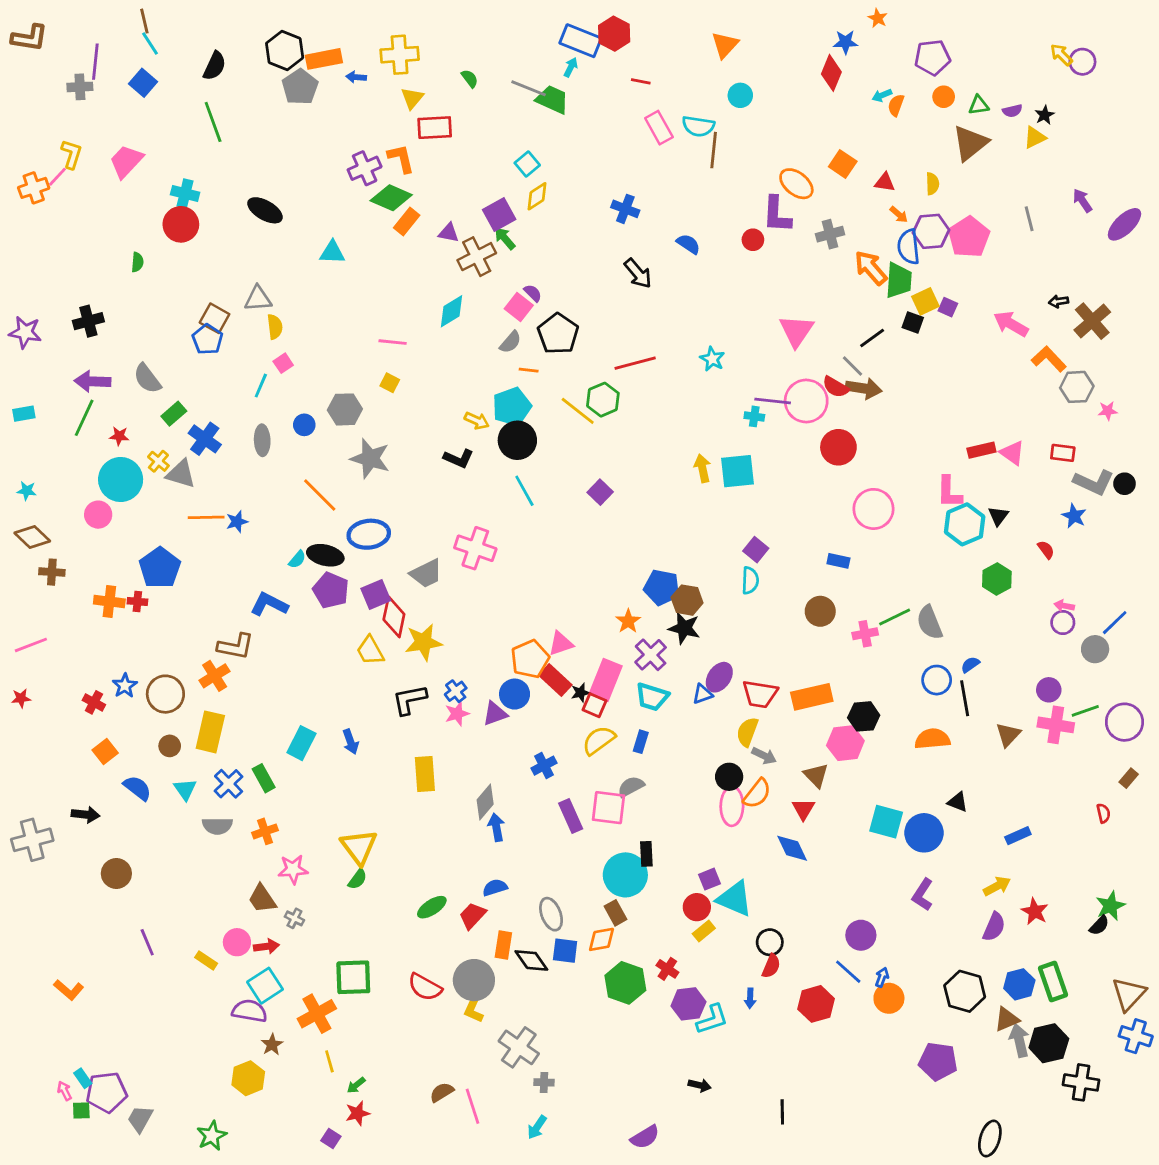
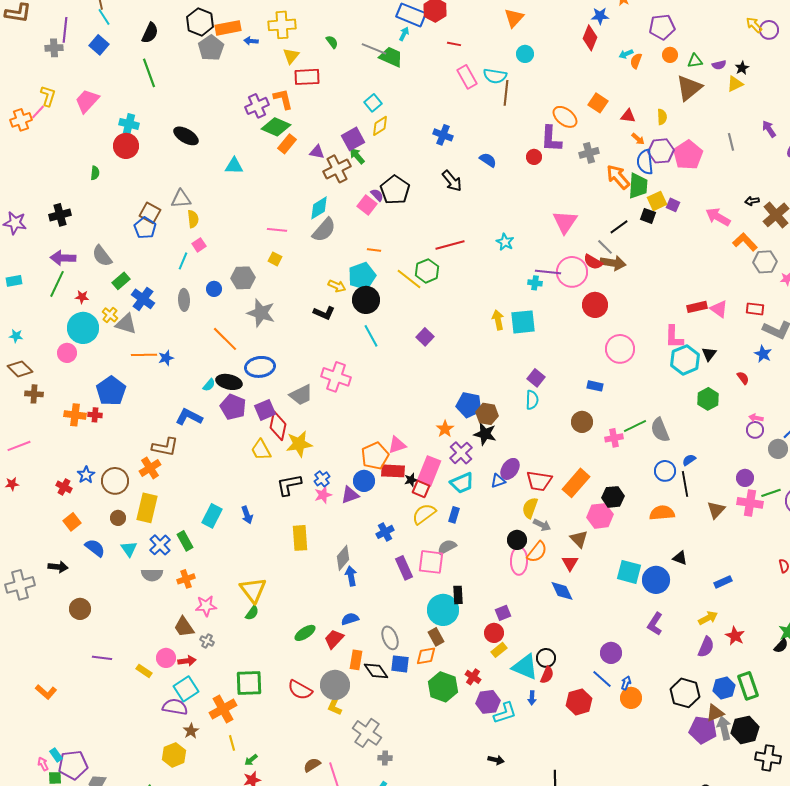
black pentagon: (558, 334) -> (395, 190), moved
gray semicircle: (510, 342) -> (324, 230), moved, size x1.5
red rectangle: (555, 680) -> (393, 471), turned -40
cyan trapezoid: (652, 697) -> (462, 483), turned -40
orange rectangle: (812, 697) -> (576, 483), turned -36
cyan triangle: (735, 899) -> (525, 667), moved
purple line: (147, 942) -> (102, 658), turned -60
purple pentagon: (938, 1061) -> (703, 730), moved

